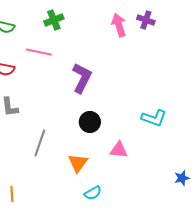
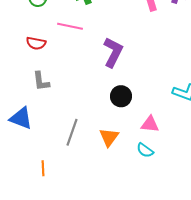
gray line: (40, 143) -> (72, 132), moved
cyan semicircle: (93, 193) -> (145, 150), moved, turned 66

